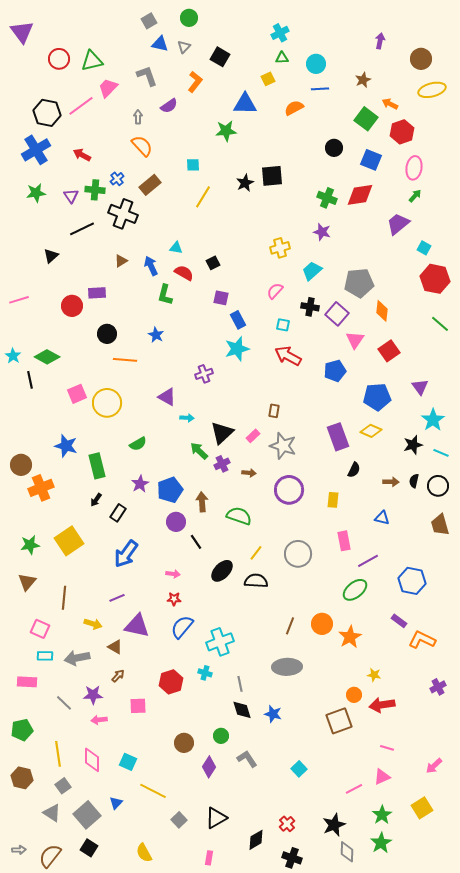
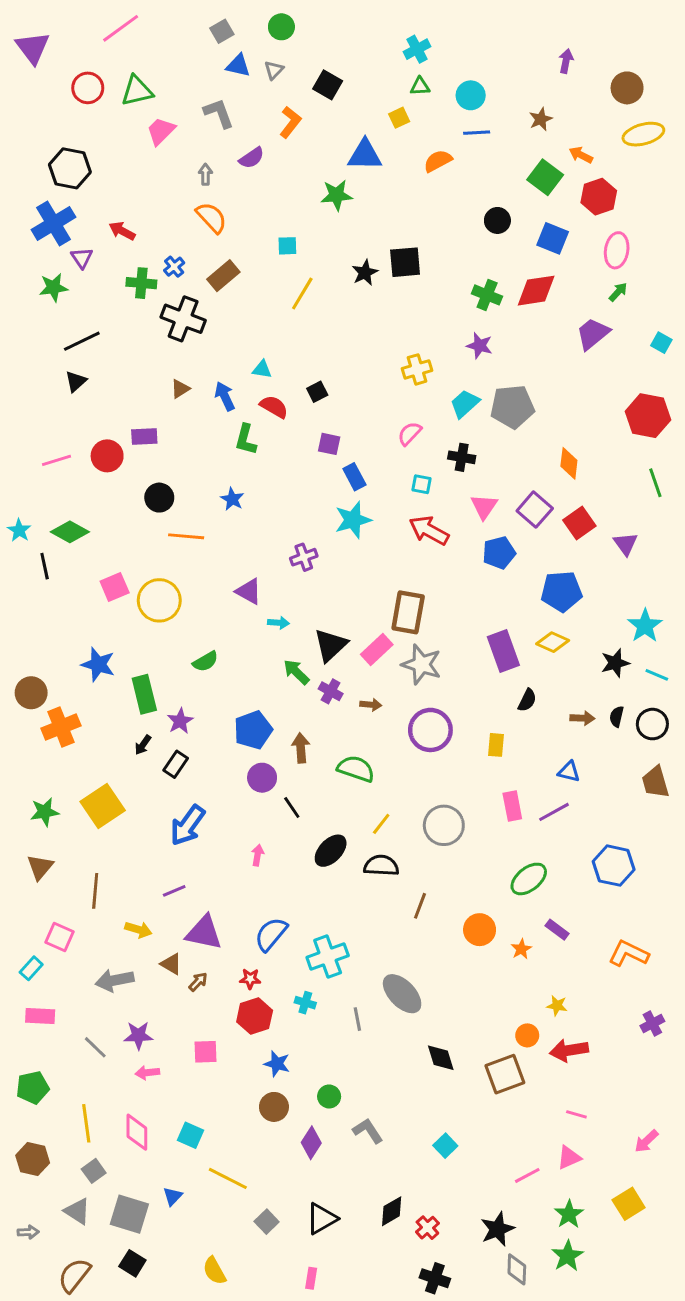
pink line: (81, 106) -> (121, 28), moved
purple triangle: (71, 196) -> (82, 258), moved
black line: (82, 229) -> (82, 341), moved
cyan square: (424, 248) -> (661, 343), moved
gray pentagon: (359, 283) -> (512, 407), moved
pink line: (19, 300) -> (56, 460), moved
purple square: (337, 314) -> (535, 510), moved
green line: (440, 324) -> (655, 483), turned 30
pink triangle: (355, 340) -> (484, 507), moved
purple triangle: (420, 387) -> (626, 544), moved
brown rectangle: (274, 411) -> (408, 612), size x2.0
pink rectangle: (253, 436) -> (377, 650), size x1.5
purple cross: (222, 464) -> (331, 691), turned -35
purple star: (140, 484) -> (180, 721), moved
purple line: (368, 561) -> (554, 812), moved
pink arrow: (173, 574) -> (258, 855), turned -88
red star: (174, 599) -> (250, 979), moved
purple rectangle: (399, 621) -> (557, 930), moved
brown line: (290, 626) -> (420, 906), moved
orange star: (350, 637) -> (521, 949), size x0.6
cyan rectangle: (45, 656) -> (31, 968), moved, turned -49
gray ellipse: (287, 667) -> (402, 994), moved, turned 48
brown arrow: (118, 676) -> (198, 982), moved
black diamond: (242, 710) -> (441, 1058), moved
blue star: (273, 714) -> (277, 1064), moved
gray square: (87, 815) -> (129, 1214), turned -32
black diamond: (256, 840) -> (392, 1211), moved
gray arrow: (19, 850) -> (28, 1232), moved

